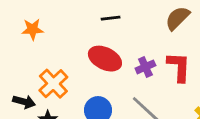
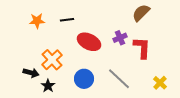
black line: (111, 18) -> (67, 20), moved
purple cross: (145, 67) -> (120, 38), moved

